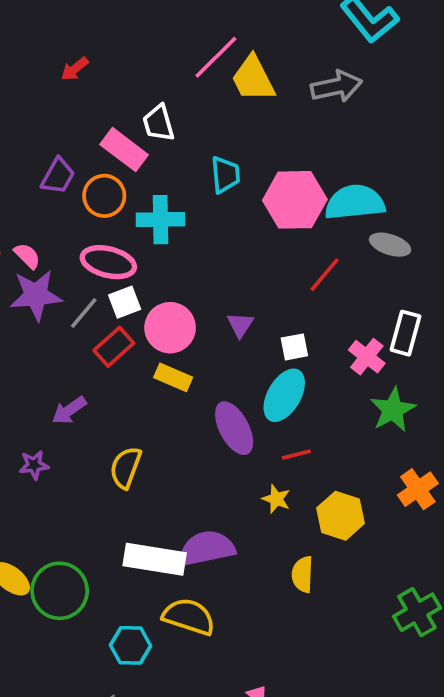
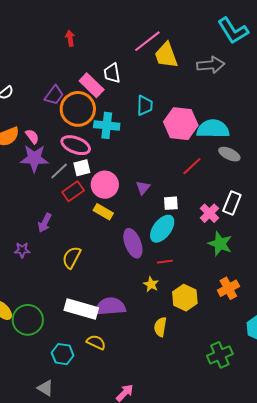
red arrow: (75, 69) -> (70, 38), turned 112
orange circle: (104, 196) -> (78, 109), size x1.5
purple arrow: (69, 410) -> (45, 223), turned -36
green star: (393, 410) -> (220, 244), turned -30
yellow semicircle: (189, 617) -> (96, 342), size x0.7

